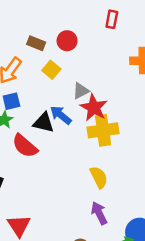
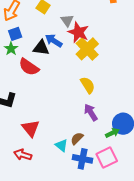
gray triangle: (81, 91) -> (67, 20), turned -32
yellow cross: (103, 130) -> (87, 49), turned -30

